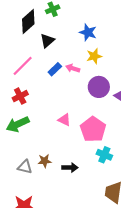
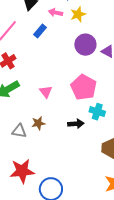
pink arrow: (73, 68) -> (56, 13), moved
pink triangle: (64, 120) -> (46, 92), moved, turned 32
black arrow: (70, 168) -> (76, 124), moved

